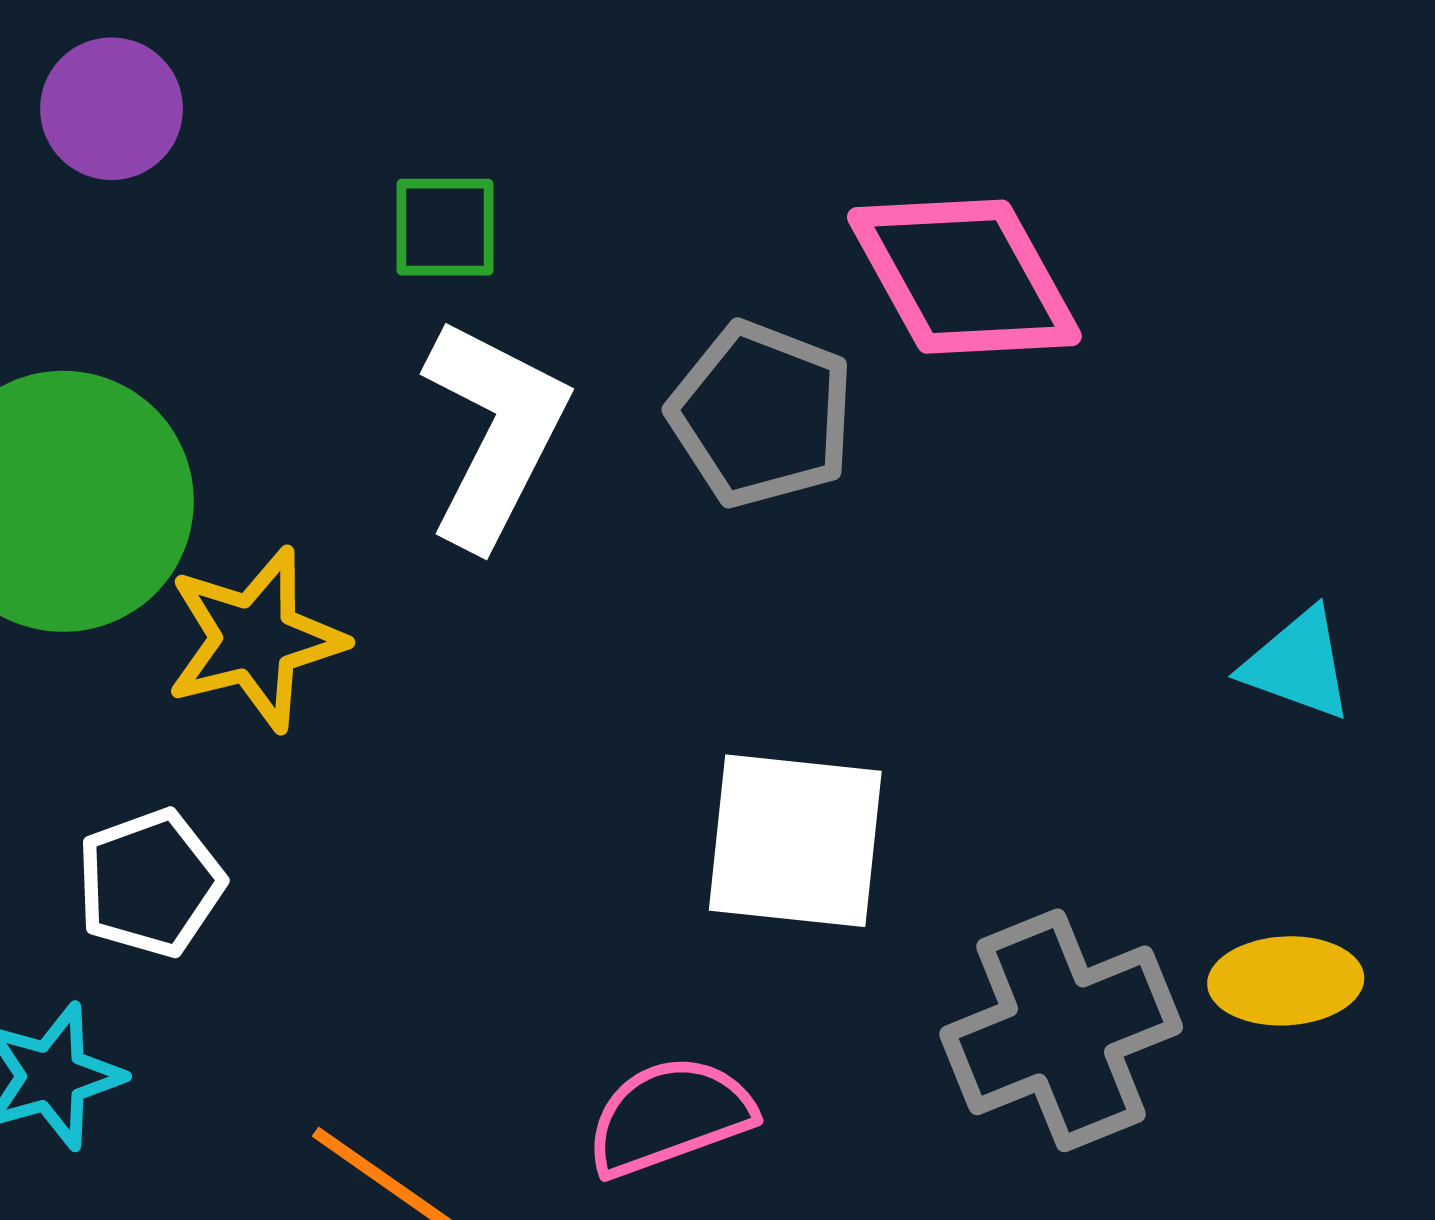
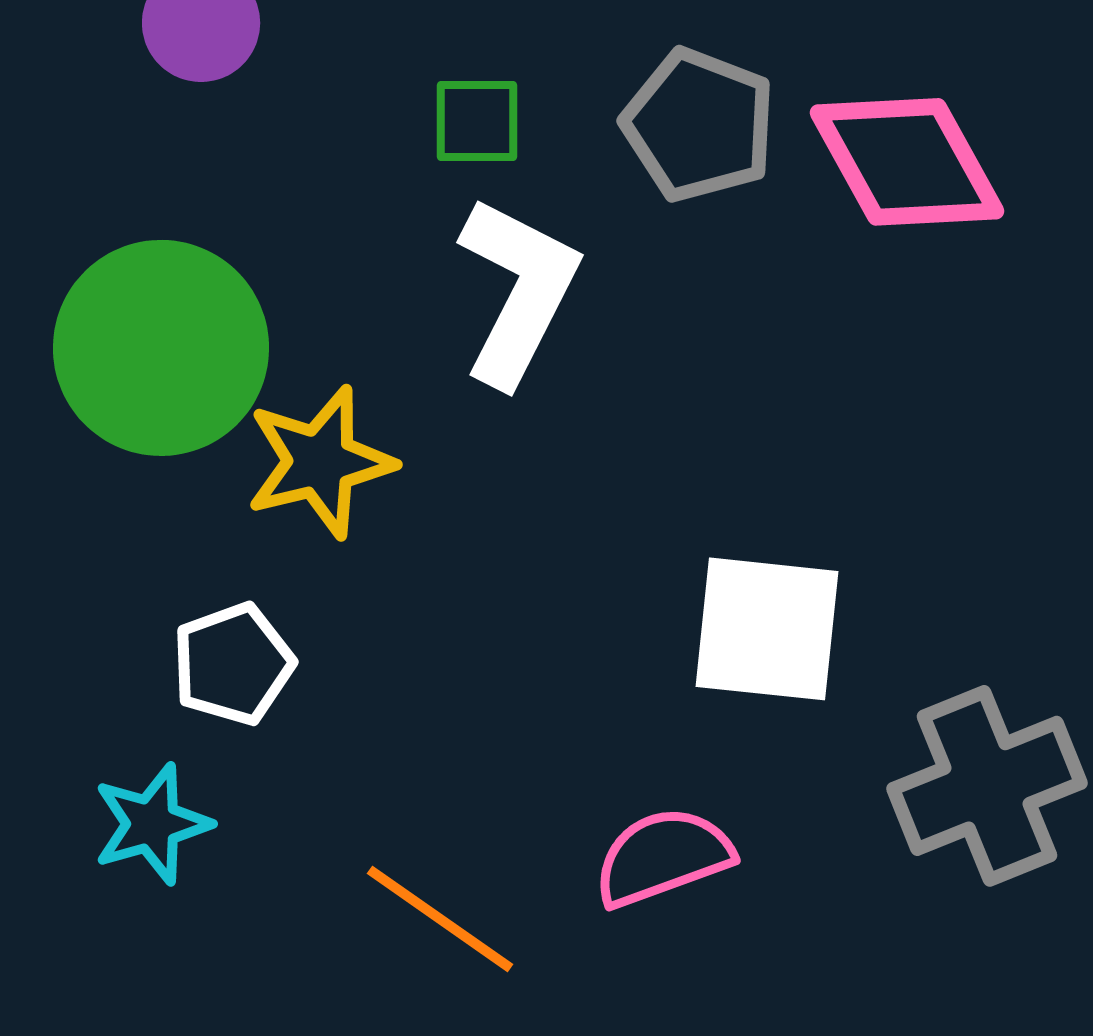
gray pentagon: (761, 414) -> (699, 125), moved

